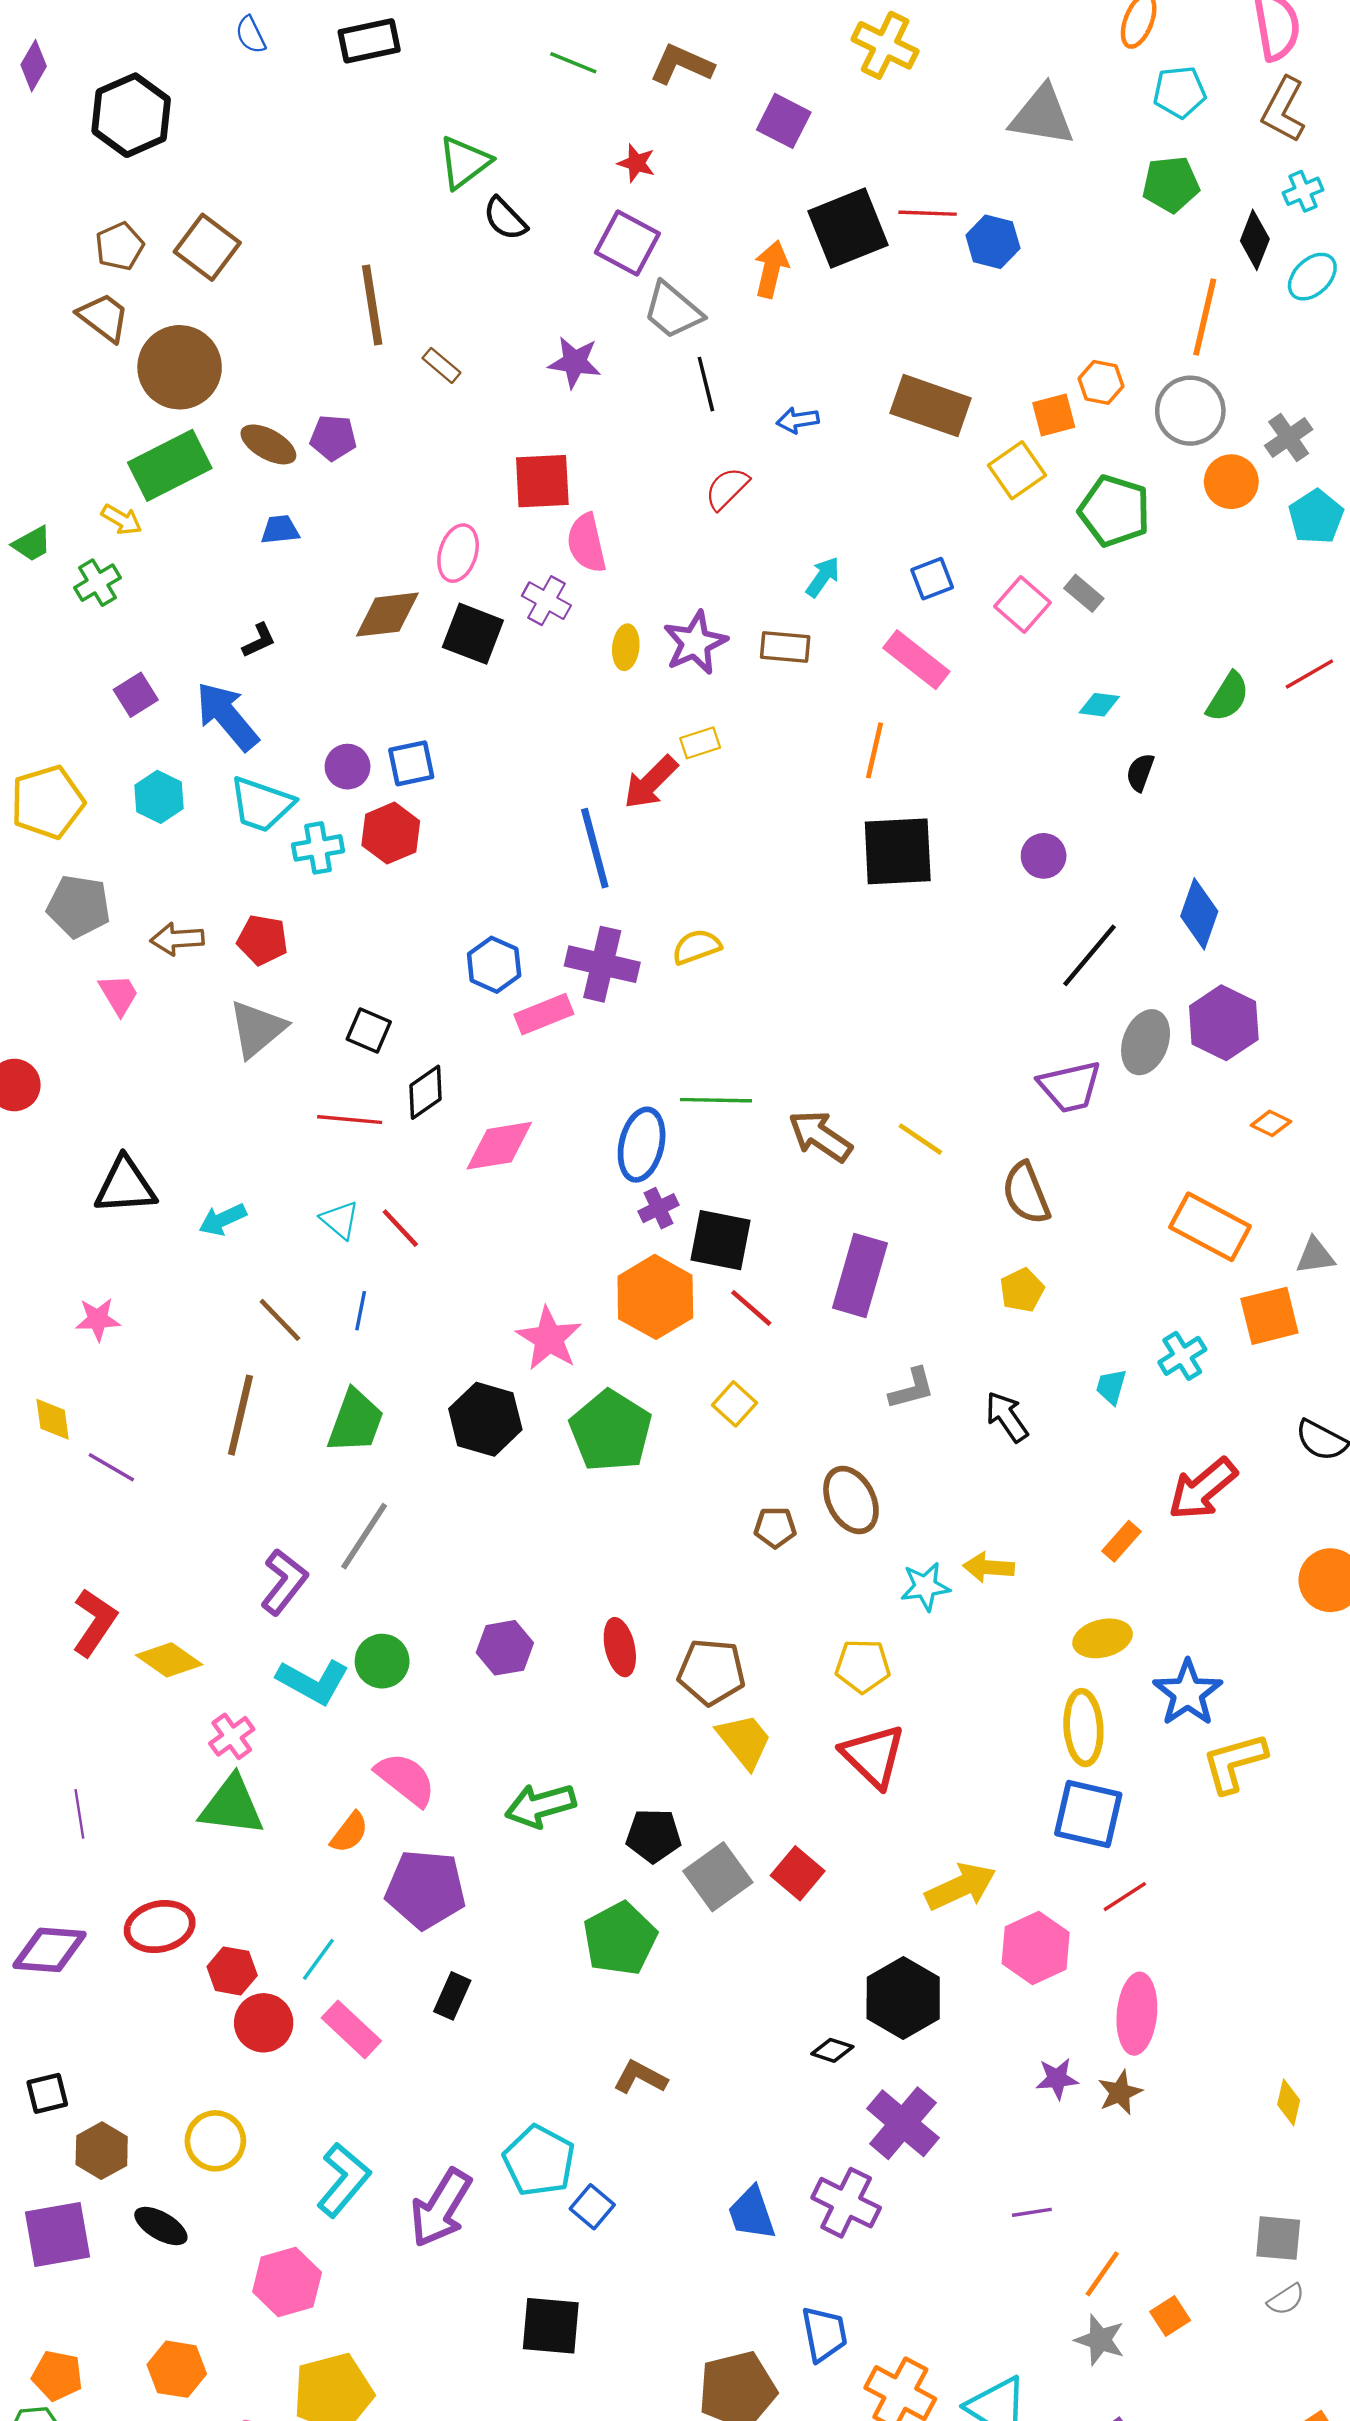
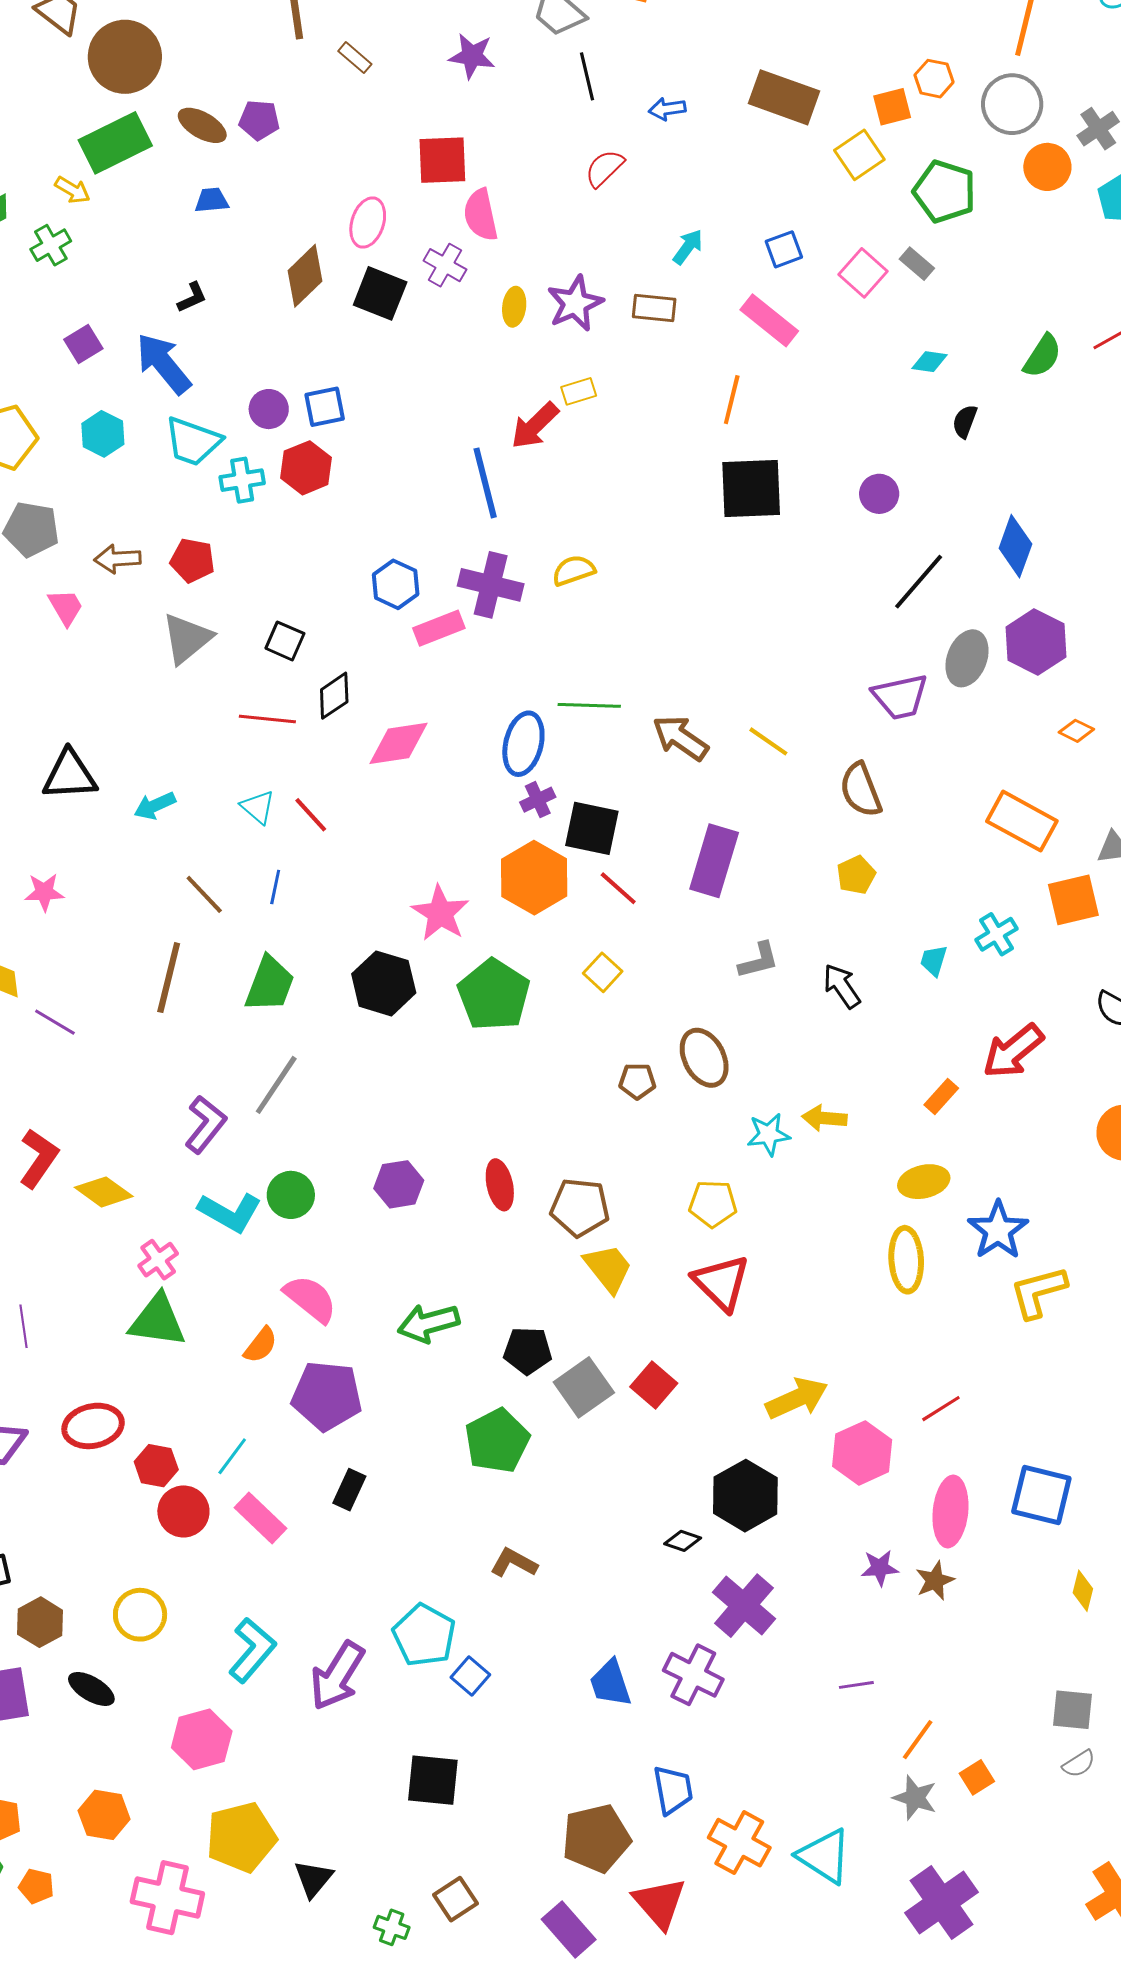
brown diamond: (387, 615) -> (305, 276), turned -38
blue square: (1088, 1814) -> (1041, 1495), moved

